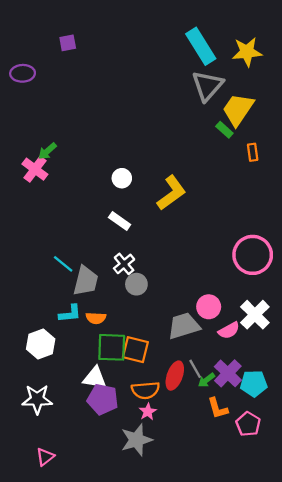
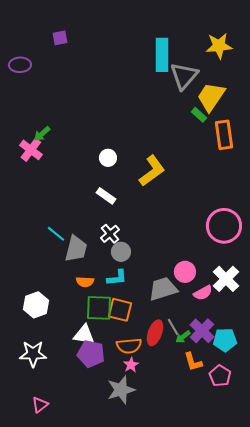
cyan rectangle: (201, 46) -> (162, 55), moved, turned 32
orange rectangle: (253, 152) -> (224, 135), size x1.8
cyan L-shape: (70, 314) -> (117, 278), moved

